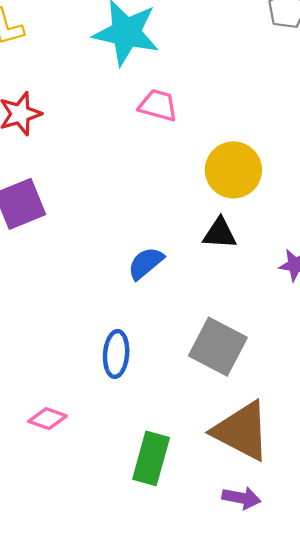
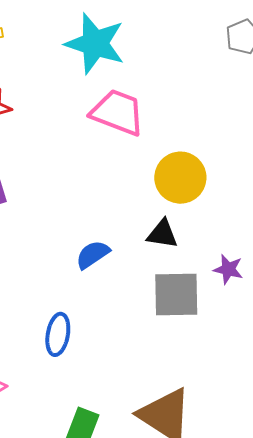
pink trapezoid: (158, 105) -> (118, 112), size x1.5
gray square: (218, 347) -> (176, 295), moved, turned -34

